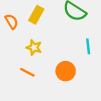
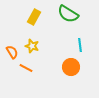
orange semicircle: (11, 21) -> (12, 52), moved
orange circle: (66, 71) -> (71, 67), moved

